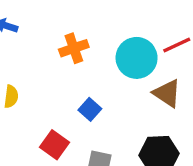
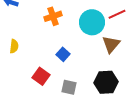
brown triangle: (167, 93) -> (111, 44), turned 36

